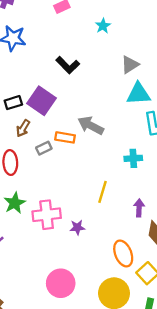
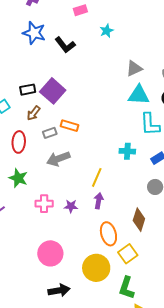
cyan star: (103, 26) -> (107, 31), moved
black L-shape: (68, 65) -> (65, 45), moved
gray arrow: (91, 126) -> (58, 159), moved, turned -55
green star: (15, 203) -> (18, 178), turned -30
purple arrow: (139, 208) -> (99, 201), moved
pink cross: (47, 215) -> (44, 204), moved, size x0.7

